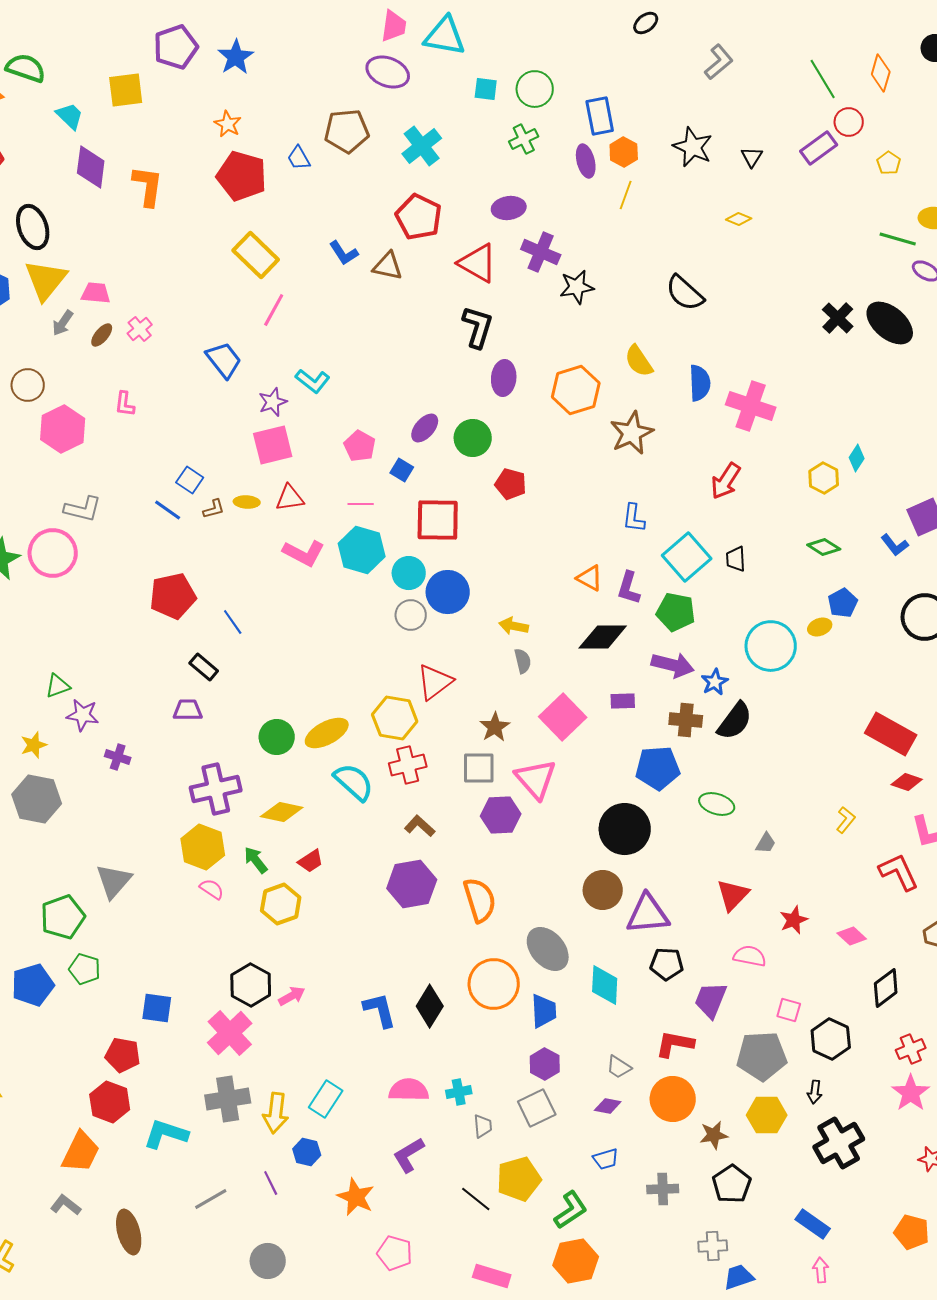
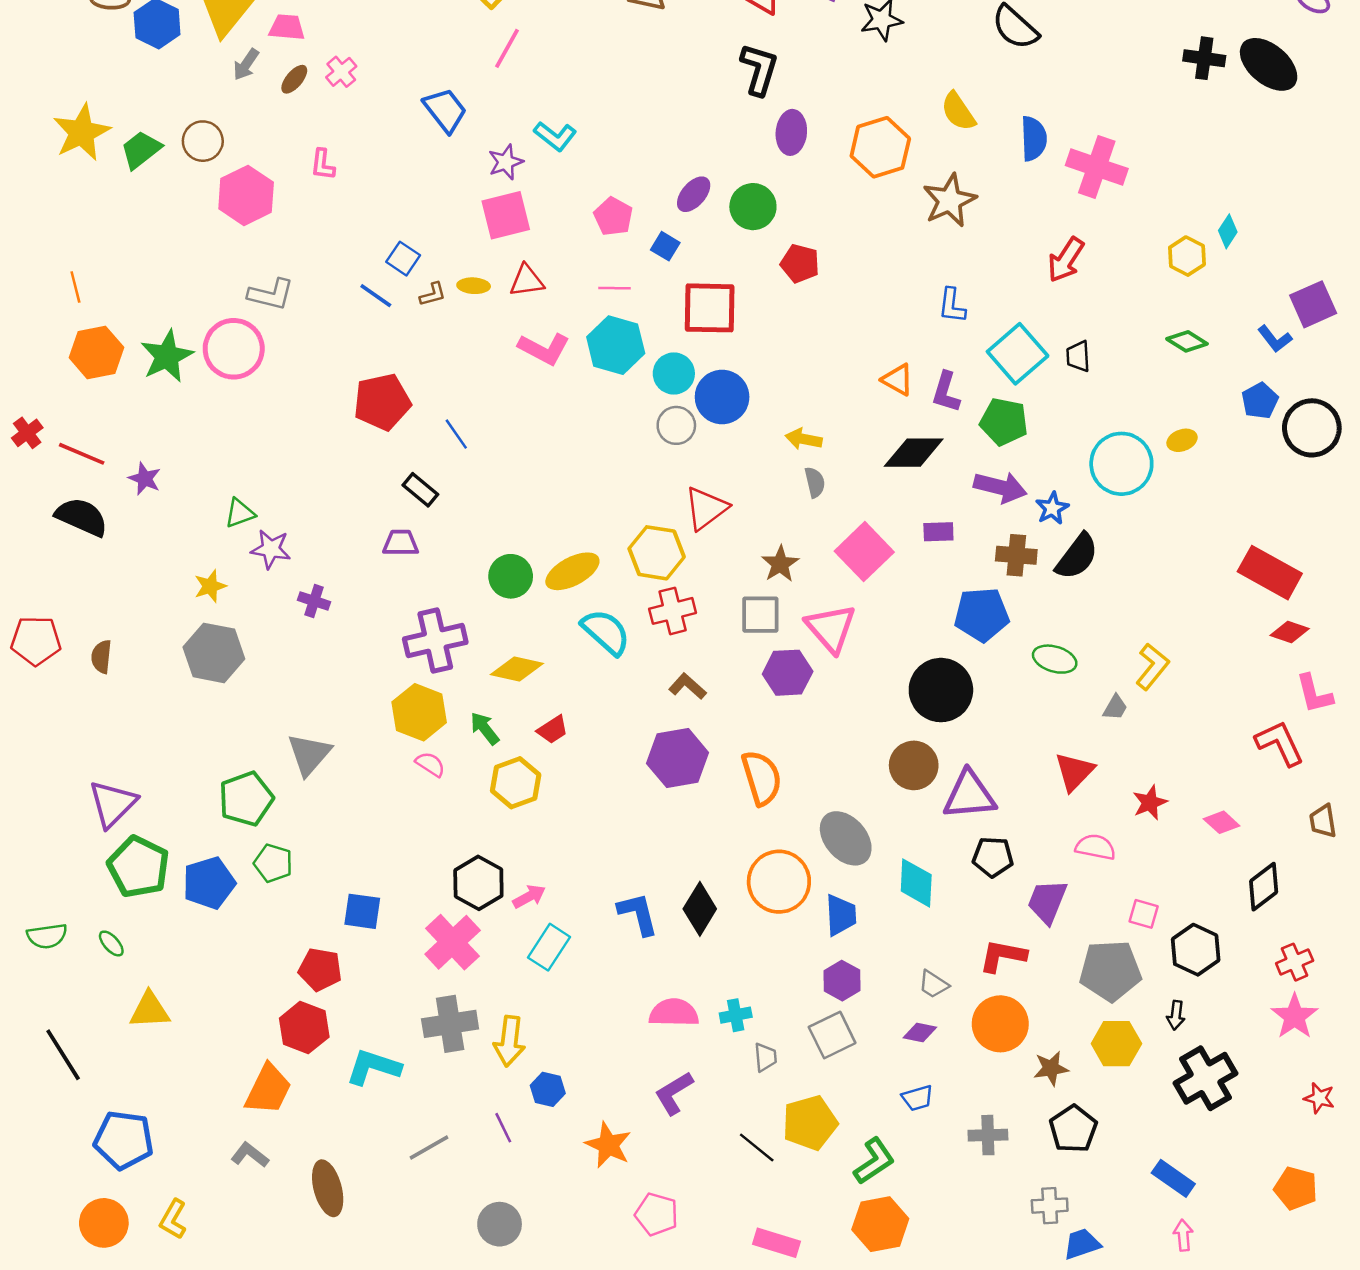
black cross: (838, 318) -> (1204, 58), turned -36
blue pentagon: (843, 603) -> (1260, 401), moved
yellow L-shape: (846, 820) -> (1152, 667), moved, size x1.4
cyan rectangle: (326, 1099) -> (549, 947), moved

